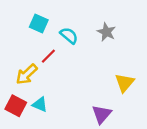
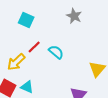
gray star: (106, 32) -> (74, 16), moved
cyan semicircle: (69, 36) -> (56, 52), moved

